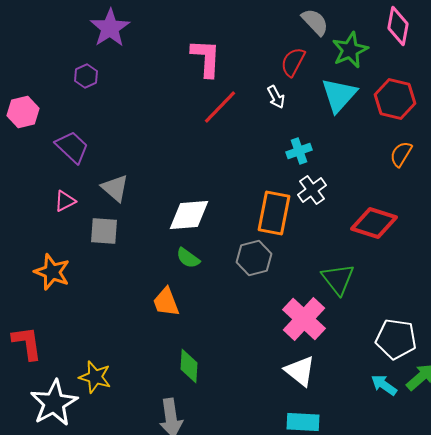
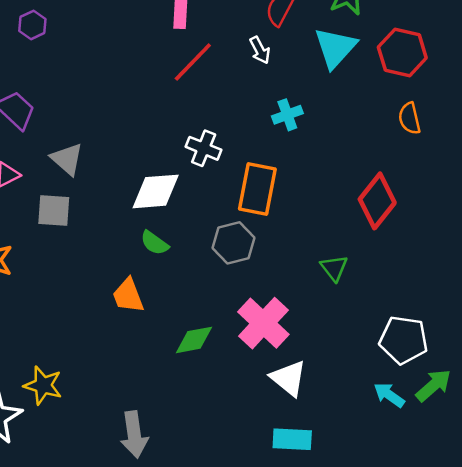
orange semicircle: (401, 154) -> (410, 118), turned -44
white cross: (312, 190) -> (204, 148), moved, turned -32
red diamond: (374, 223) -> (377, 201), turned -69
green triangle: (338, 279) -> (334, 268), size x0.7
pink cross: (304, 319) -> (263, 323), moved
green diamond: (189, 366) -> (194, 340), moved, turned 76

